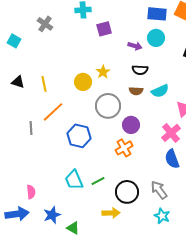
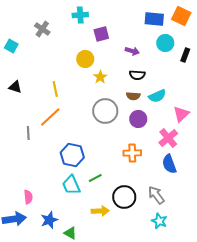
cyan circle: (156, 38) -> (165, 43), moved
yellow circle: (83, 82) -> (85, 59), moved
yellow line: (44, 84) -> (55, 89), moved
purple circle: (131, 125) -> (138, 119), moved
blue hexagon: (79, 136) -> (72, 155), moved
orange cross: (124, 148) -> (132, 153), moved, turned 30
green line: (98, 181) -> (95, 178), moved
yellow arrow: (111, 213) -> (100, 211), moved

